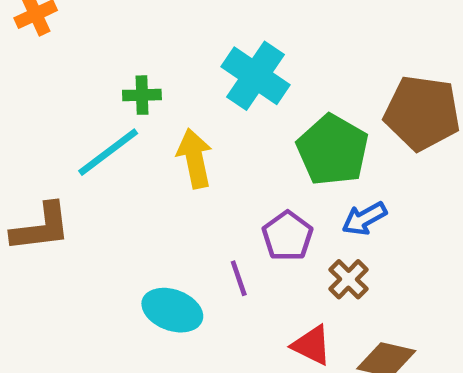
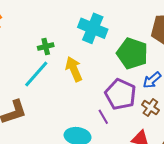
purple pentagon: (288, 236) -> (120, 94), size x1.4

